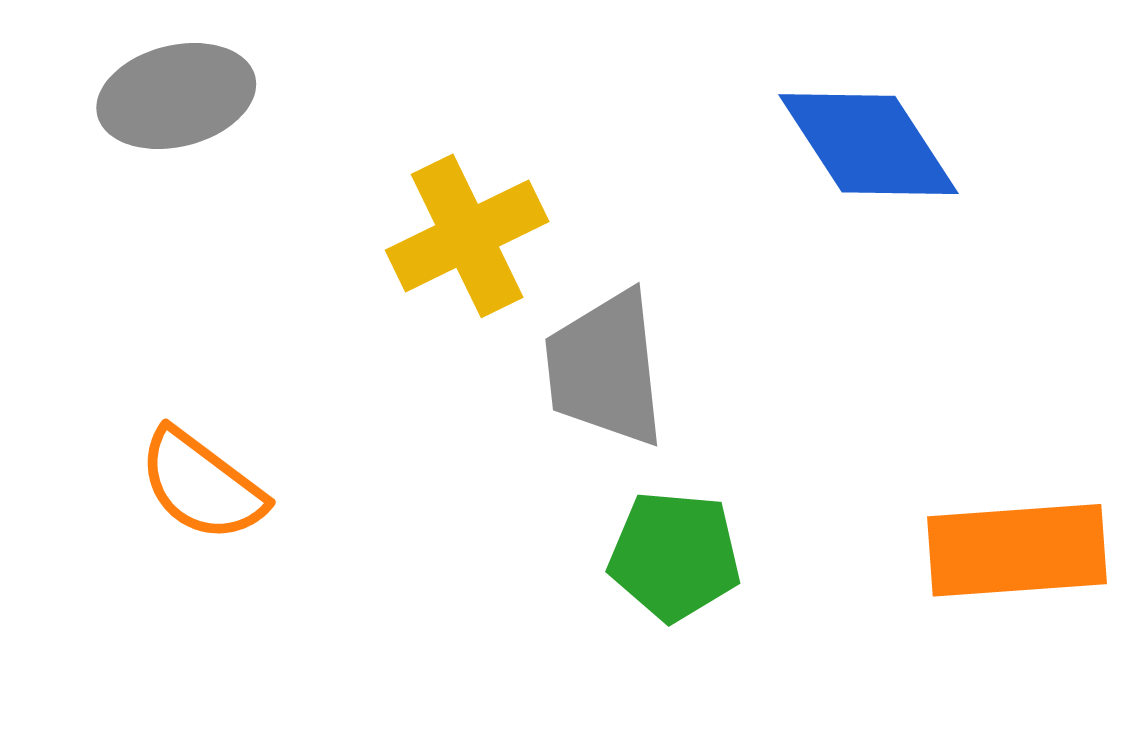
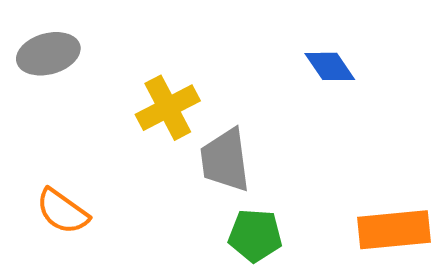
blue diamond: (868, 144) -> (330, 66), size x0.7

